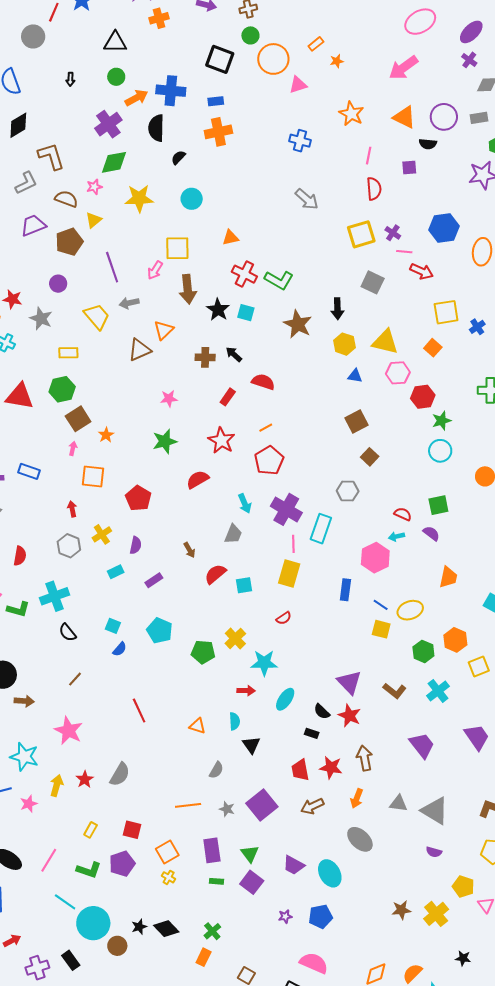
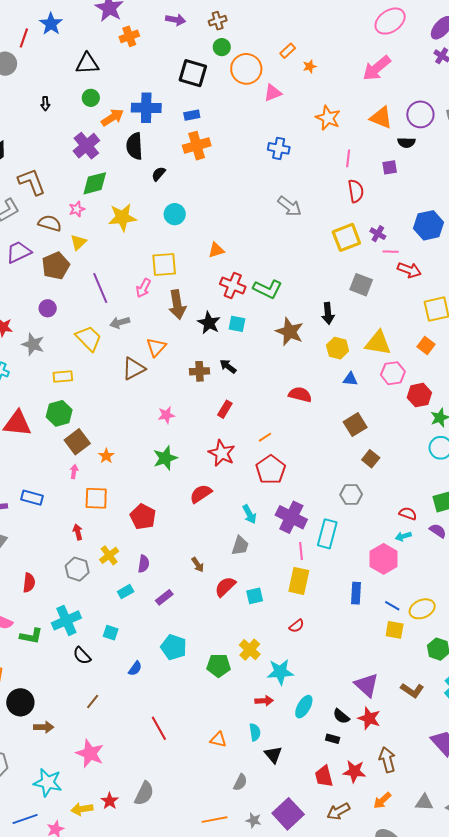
red semicircle: (263, 382) -> (300, 395), moved
cyan square: (113, 626) -> (111, 633), moved
yellow arrow: (57, 785) -> (82, 809), turned -110
orange arrow: (357, 798) -> (382, 800), turned 30

